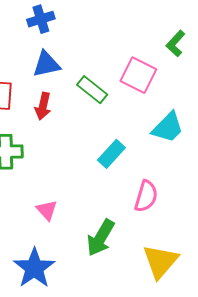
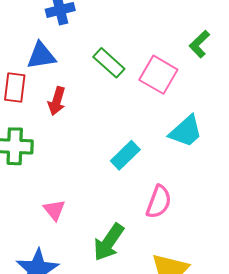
blue triangle: (46, 64) -> (41, 56), moved
green rectangle: (92, 90) -> (109, 63), moved

